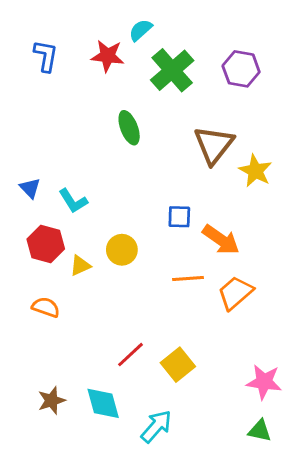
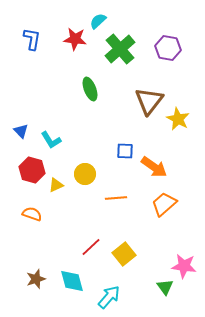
orange line: (188, 278) -> (116, 198), moved
green triangle: (260, 431) -> (165, 287), moved, turned 42

